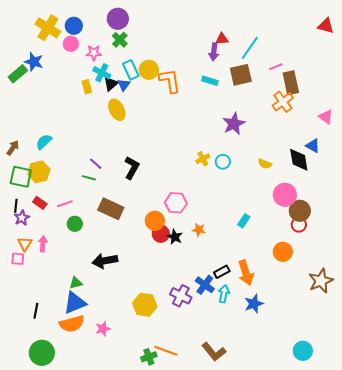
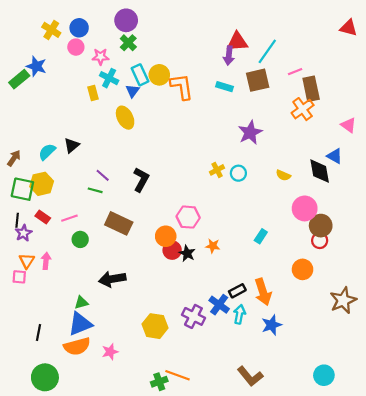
yellow cross: (48, 28) -> (51, 30), size x0.7
red triangle: (222, 39) -> (237, 42), size x1.5
black triangle: (111, 84) -> (72, 145), moved
brown L-shape: (214, 352) -> (250, 376), moved

